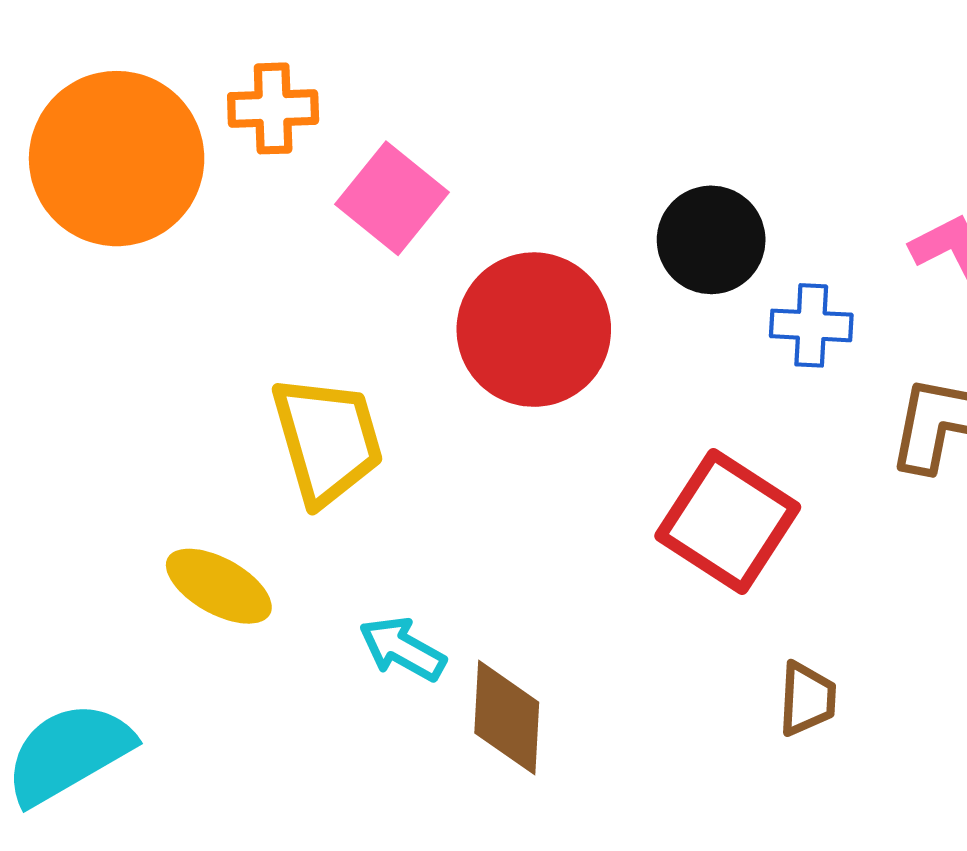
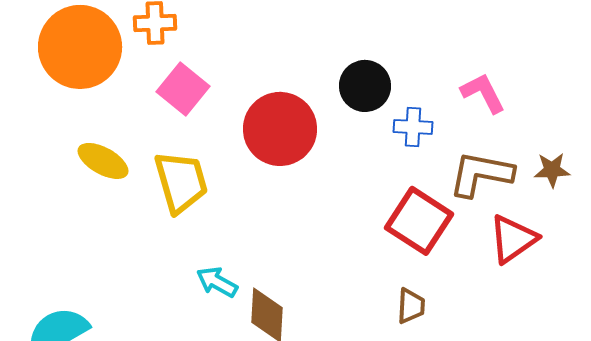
pink square: (392, 198) -> (183, 89), moved
red square: (728, 521) -> (419, 221), moved
yellow ellipse: (219, 586) -> (103, 161), moved

